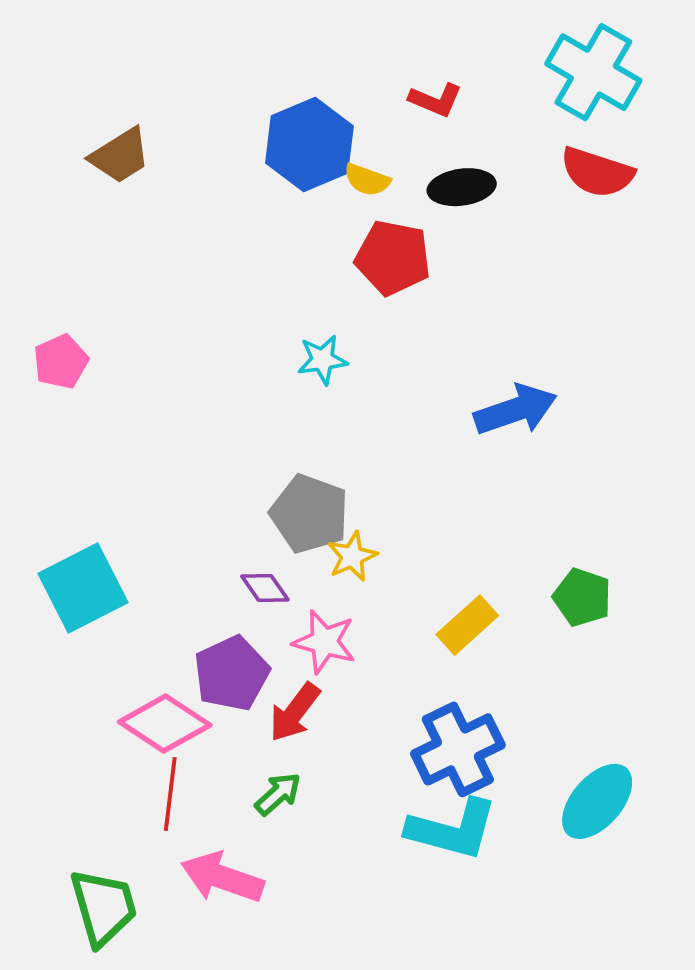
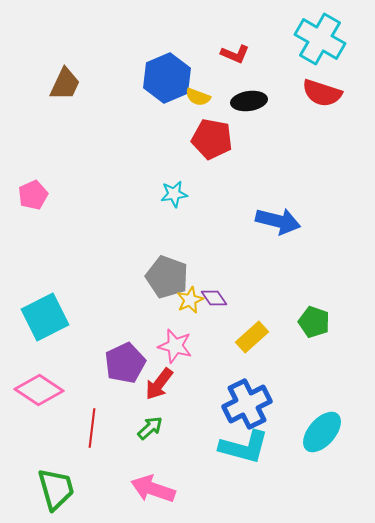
brown trapezoid: (120, 156) -> (65, 84), turned -33
blue arrow: (515, 410) -> (278, 221), turned 33
purple diamond: (265, 588) -> (214, 298), moved
pink diamond: (165, 723) -> (39, 390), moved
pink arrow: (222, 877) -> (153, 489), moved

